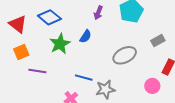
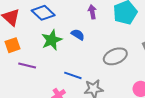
purple arrow: (98, 13) -> (92, 12), turned 144
blue semicircle: (86, 36) -> (78, 35), turned -96

